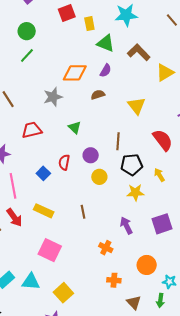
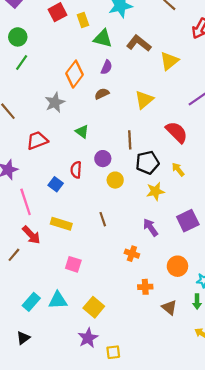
orange diamond: (75, 73) -> (75, 74), turned -45
yellow triangle: (137, 106) -> (144, 100), turned 36
pink square: (50, 250) -> (73, 264), size x0.7

